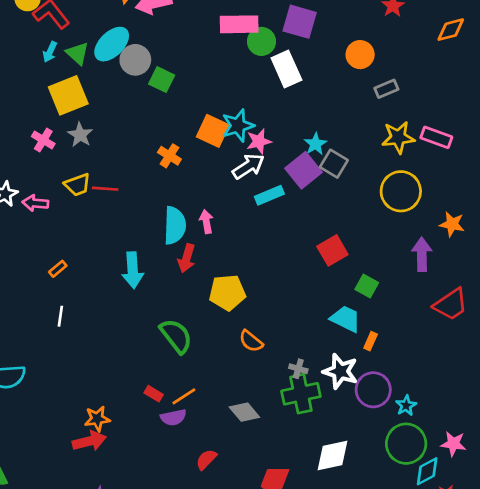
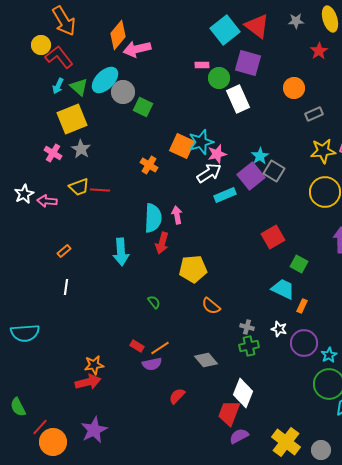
pink rectangle: (239, 24) -> (202, 65), size x0.5
green semicircle: (176, 336) -> (154, 302), size x0.5
white star: (340, 371) -> (279, 329), size x0.6
green cross: (301, 394) -> (249, 346), size x0.7
white diamond: (332, 456) -> (243, 393), moved, turned -56

